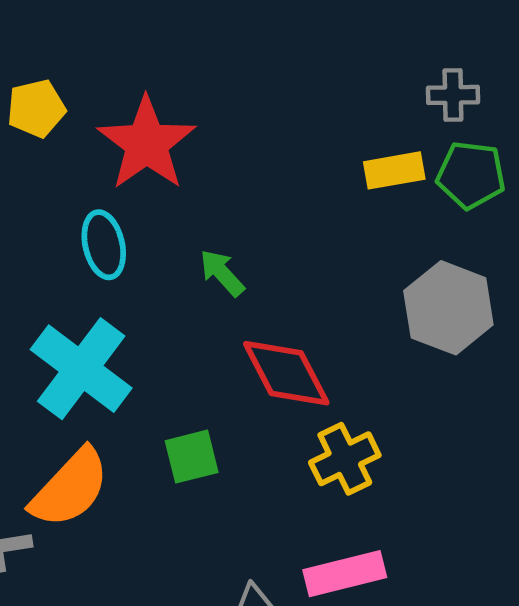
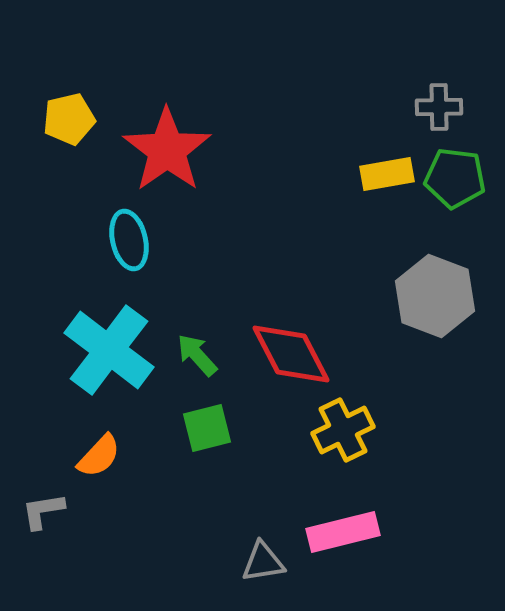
green arrow: (222, 273) -> (197, 355), moved
orange semicircle: (70, 488) -> (99, 456), size x0.6

